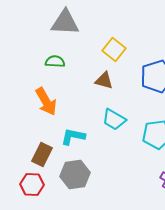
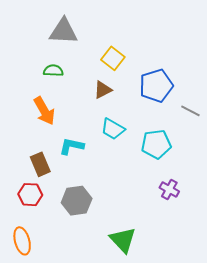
brown triangle: (104, 80) -> (103, 90), turned -42
brown rectangle: (42, 154) -> (40, 164), turned -50
gray hexagon: (75, 174) -> (77, 201), moved

